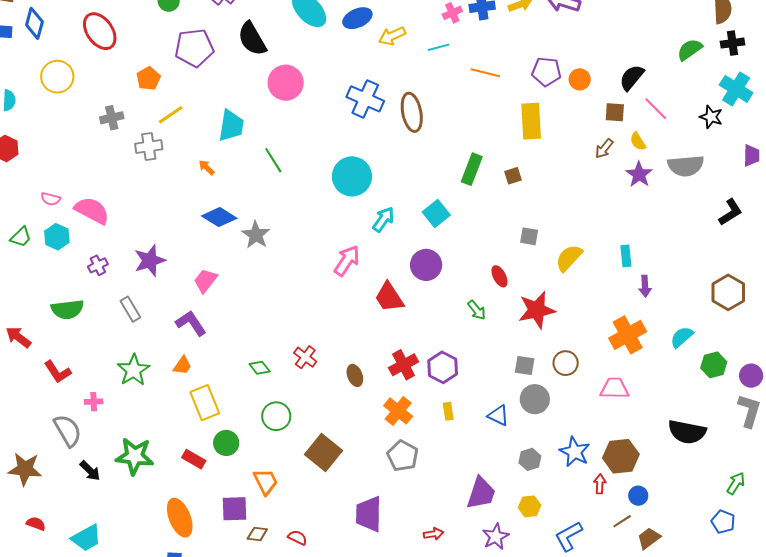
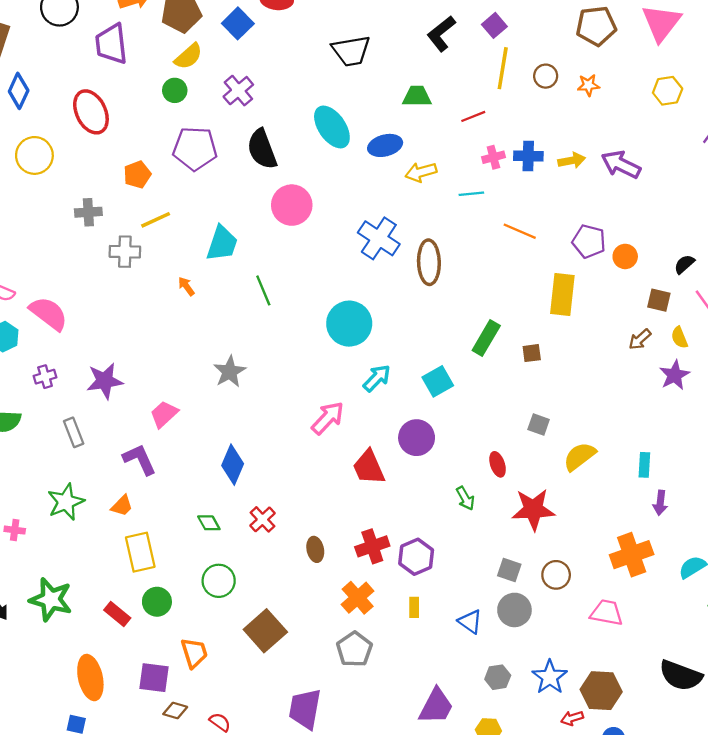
black semicircle: (632, 78) -> (684, 264), size x0.7
blue diamond: (219, 217) -> (233, 465), moved, turned 72
red arrow: (600, 484) -> (572, 718), turned -120

